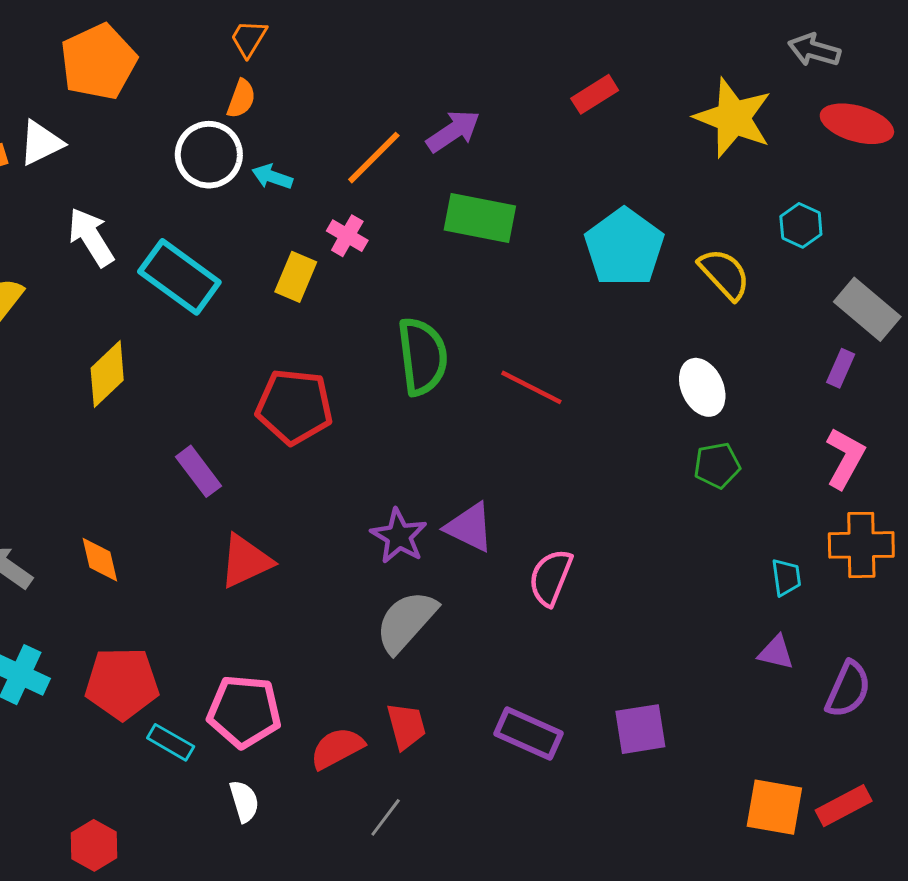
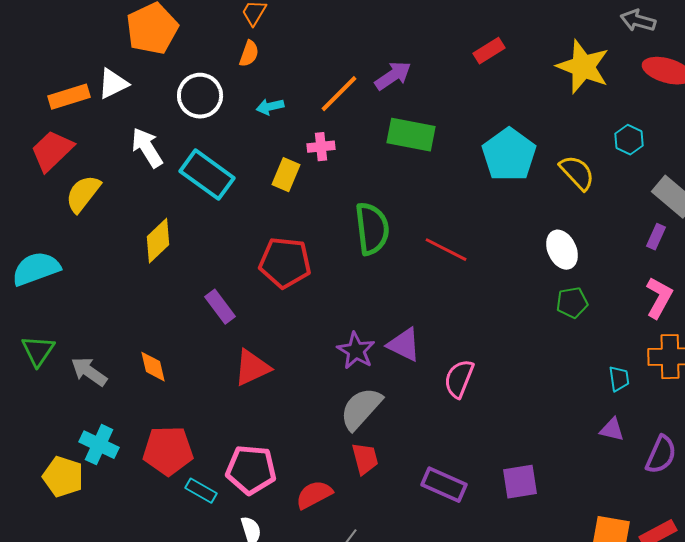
white circle: (209, 155) -> (200, 96), moved
cyan arrow: (272, 177) -> (270, 107), turned -32
pink cross: (347, 236) -> (321, 147), turned -36
red trapezoid: (406, 726) -> (365, 459), moved

